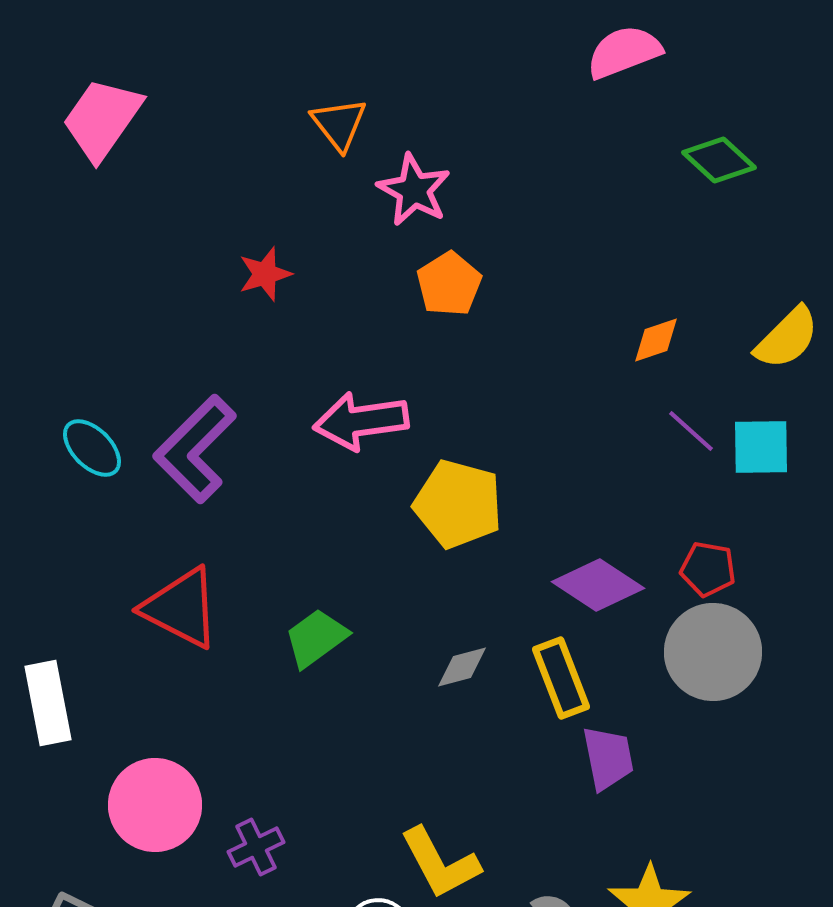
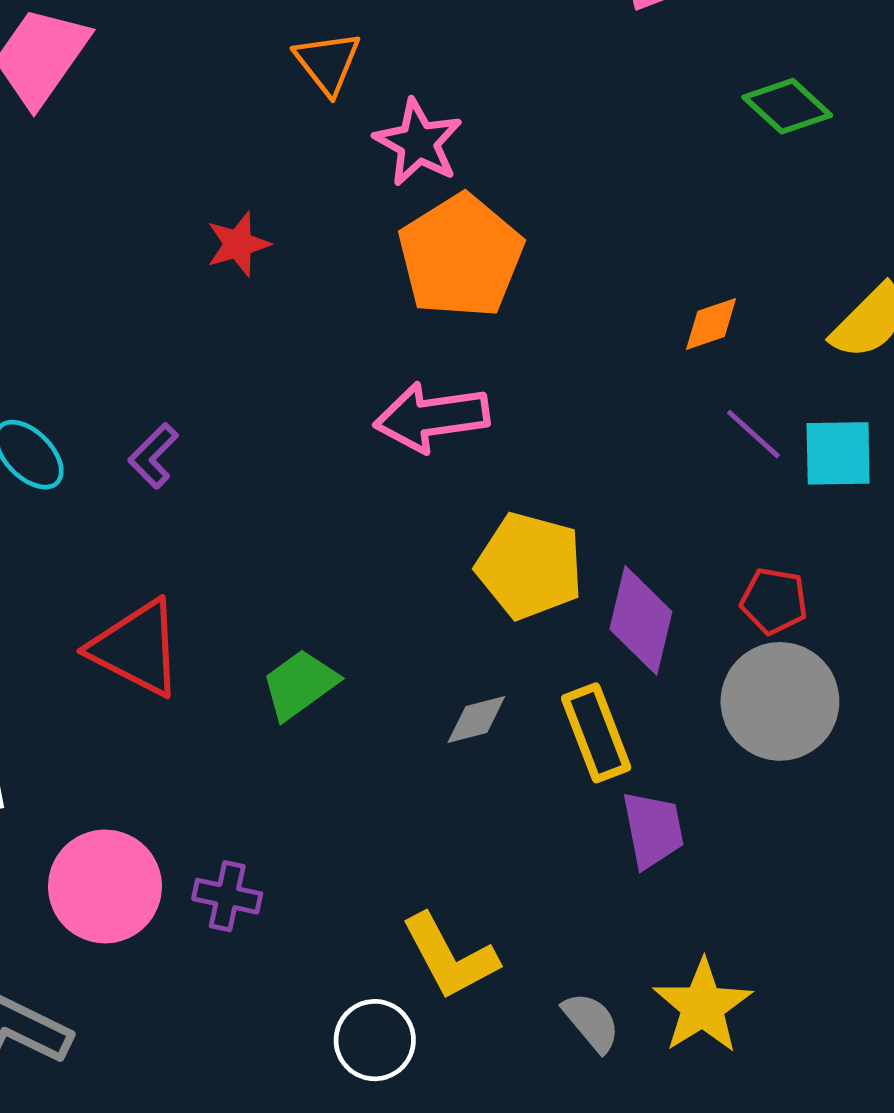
orange pentagon: (449, 284) -> (461, 256), size x1.6
pink arrow: (361, 421) -> (432, 417), moved
purple L-shape: (195, 449) -> (153, 456), size x0.5
yellow pentagon: (458, 504) -> (530, 566), moved
purple diamond: (598, 585) -> (641, 620), turned 70
purple cross: (256, 847) -> (227, 896), moved, turned 38

